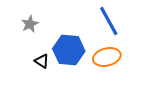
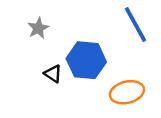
orange ellipse: (107, 57) -> (127, 92), moved

